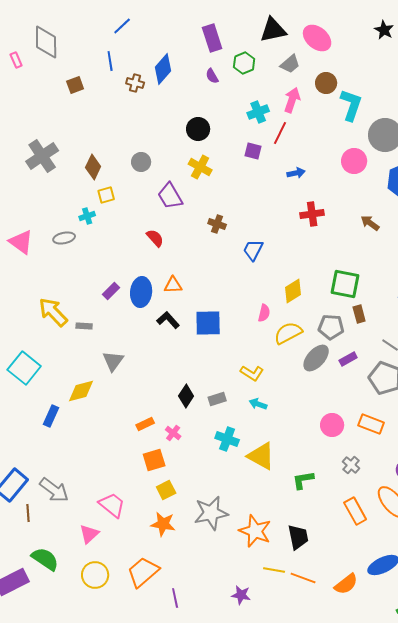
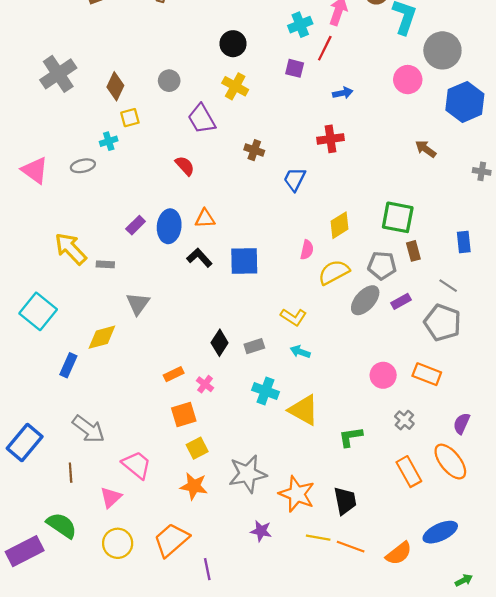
red cross: (312, 214) -> (330, 139), moved
gray arrow: (54, 490) -> (88, 429), moved
brown line: (28, 513) -> (71, 473), moved
purple star: (241, 595) -> (261, 531), moved

